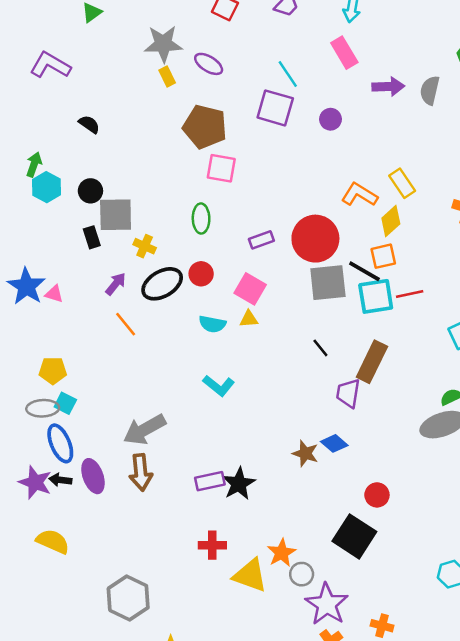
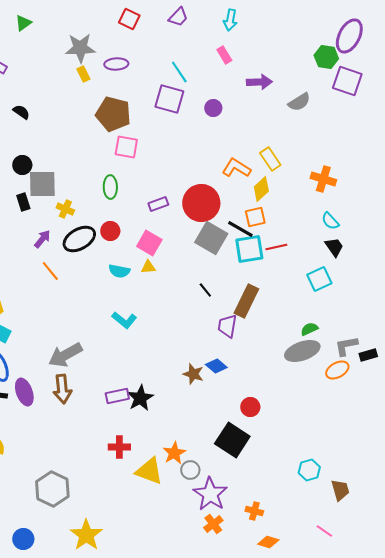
pink rectangle: (344, 53) -> (224, 55), size x0.7
purple ellipse: (209, 64) -> (116, 64), turned -35
gray semicircle: (430, 90) -> (299, 102), moved, turned -135
gray square: (328, 283) -> (211, 238), turned 36

